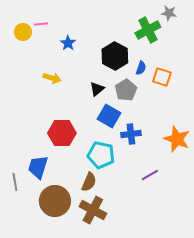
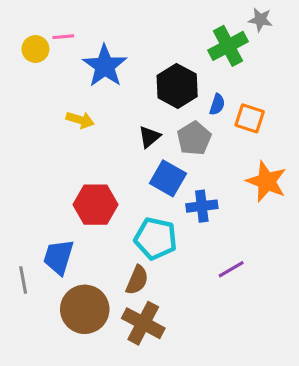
blue star: (68, 43) -> (105, 66), size x1.8
orange star: (177, 139) -> (266, 181), moved

